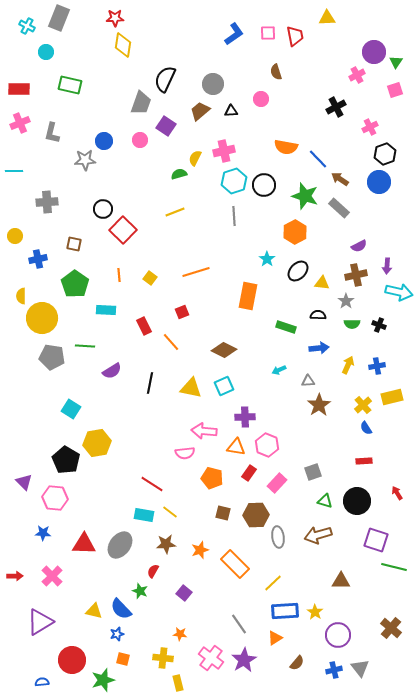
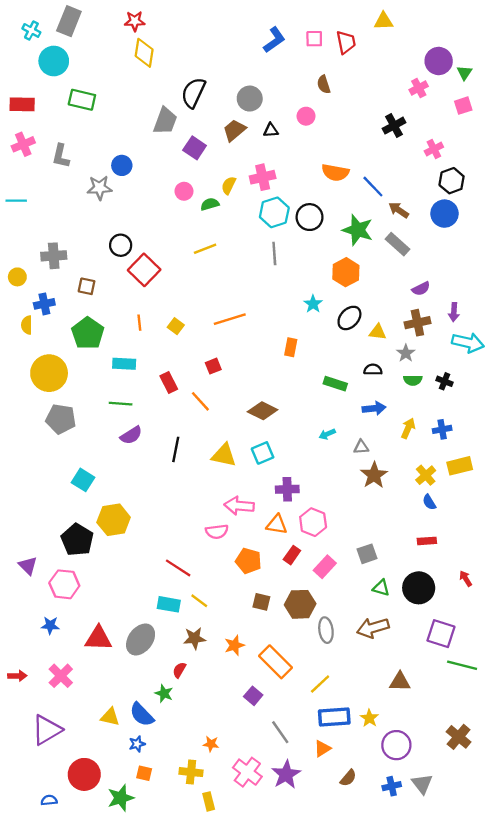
cyan circle: (46, 52) -> (54, 61), size x1.6
pink circle: (140, 140) -> (184, 191), moved
gray cross: (47, 202) -> (54, 256), moved
yellow semicircle: (21, 296) -> (27, 325), moved
orange rectangle: (248, 296) -> (291, 347), size x0.6
green line: (85, 346) -> (121, 404), moved
purple square: (184, 593) -> (253, 696), moved

